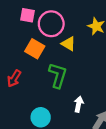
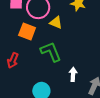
green L-shape: (58, 75) -> (51, 52), turned -30

